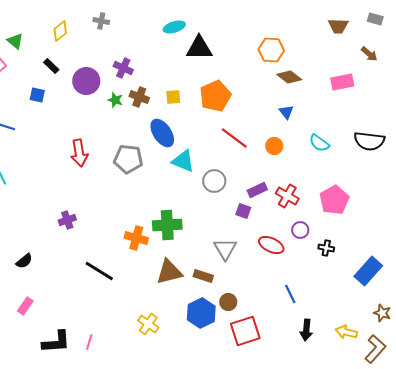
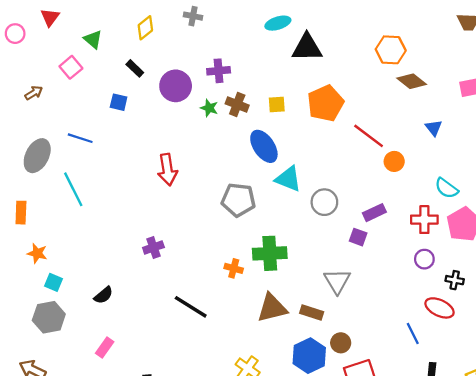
purple cross: (123, 68) -> (219, 71), turned -30
blue triangle: (286, 112) -> (434, 128), moved
red line: (234, 138) -> (369, 136), moved
cyan semicircle: (319, 143) -> (446, 188), moved
gray pentagon: (128, 159) -> (238, 200), moved
red cross: (287, 196) -> (424, 220), moved, turned -30
orange cross: (136, 238) -> (234, 268), size x0.7
red ellipse: (271, 245) -> (439, 308), moved

